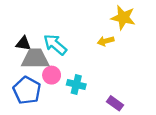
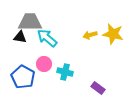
yellow star: (123, 18) -> (113, 34), moved
gray trapezoid: (35, 59) -> (30, 22), moved

